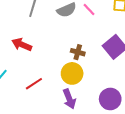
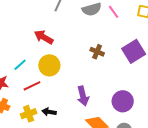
yellow circle: (72, 73) -> (49, 65), moved
red line: (34, 84) -> (32, 86), moved

